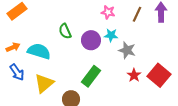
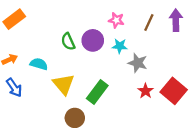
purple circle: (91, 40) -> (93, 40), moved
cyan semicircle: (39, 51) -> (39, 64), size x0.7
yellow triangle: (44, 83) -> (64, 84), moved, turned -30

